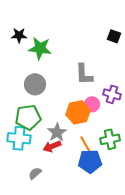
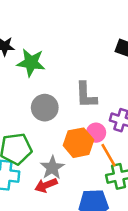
gray circle: (35, 84) -> (45, 108), moved
orange line: (86, 145) -> (109, 155), moved

